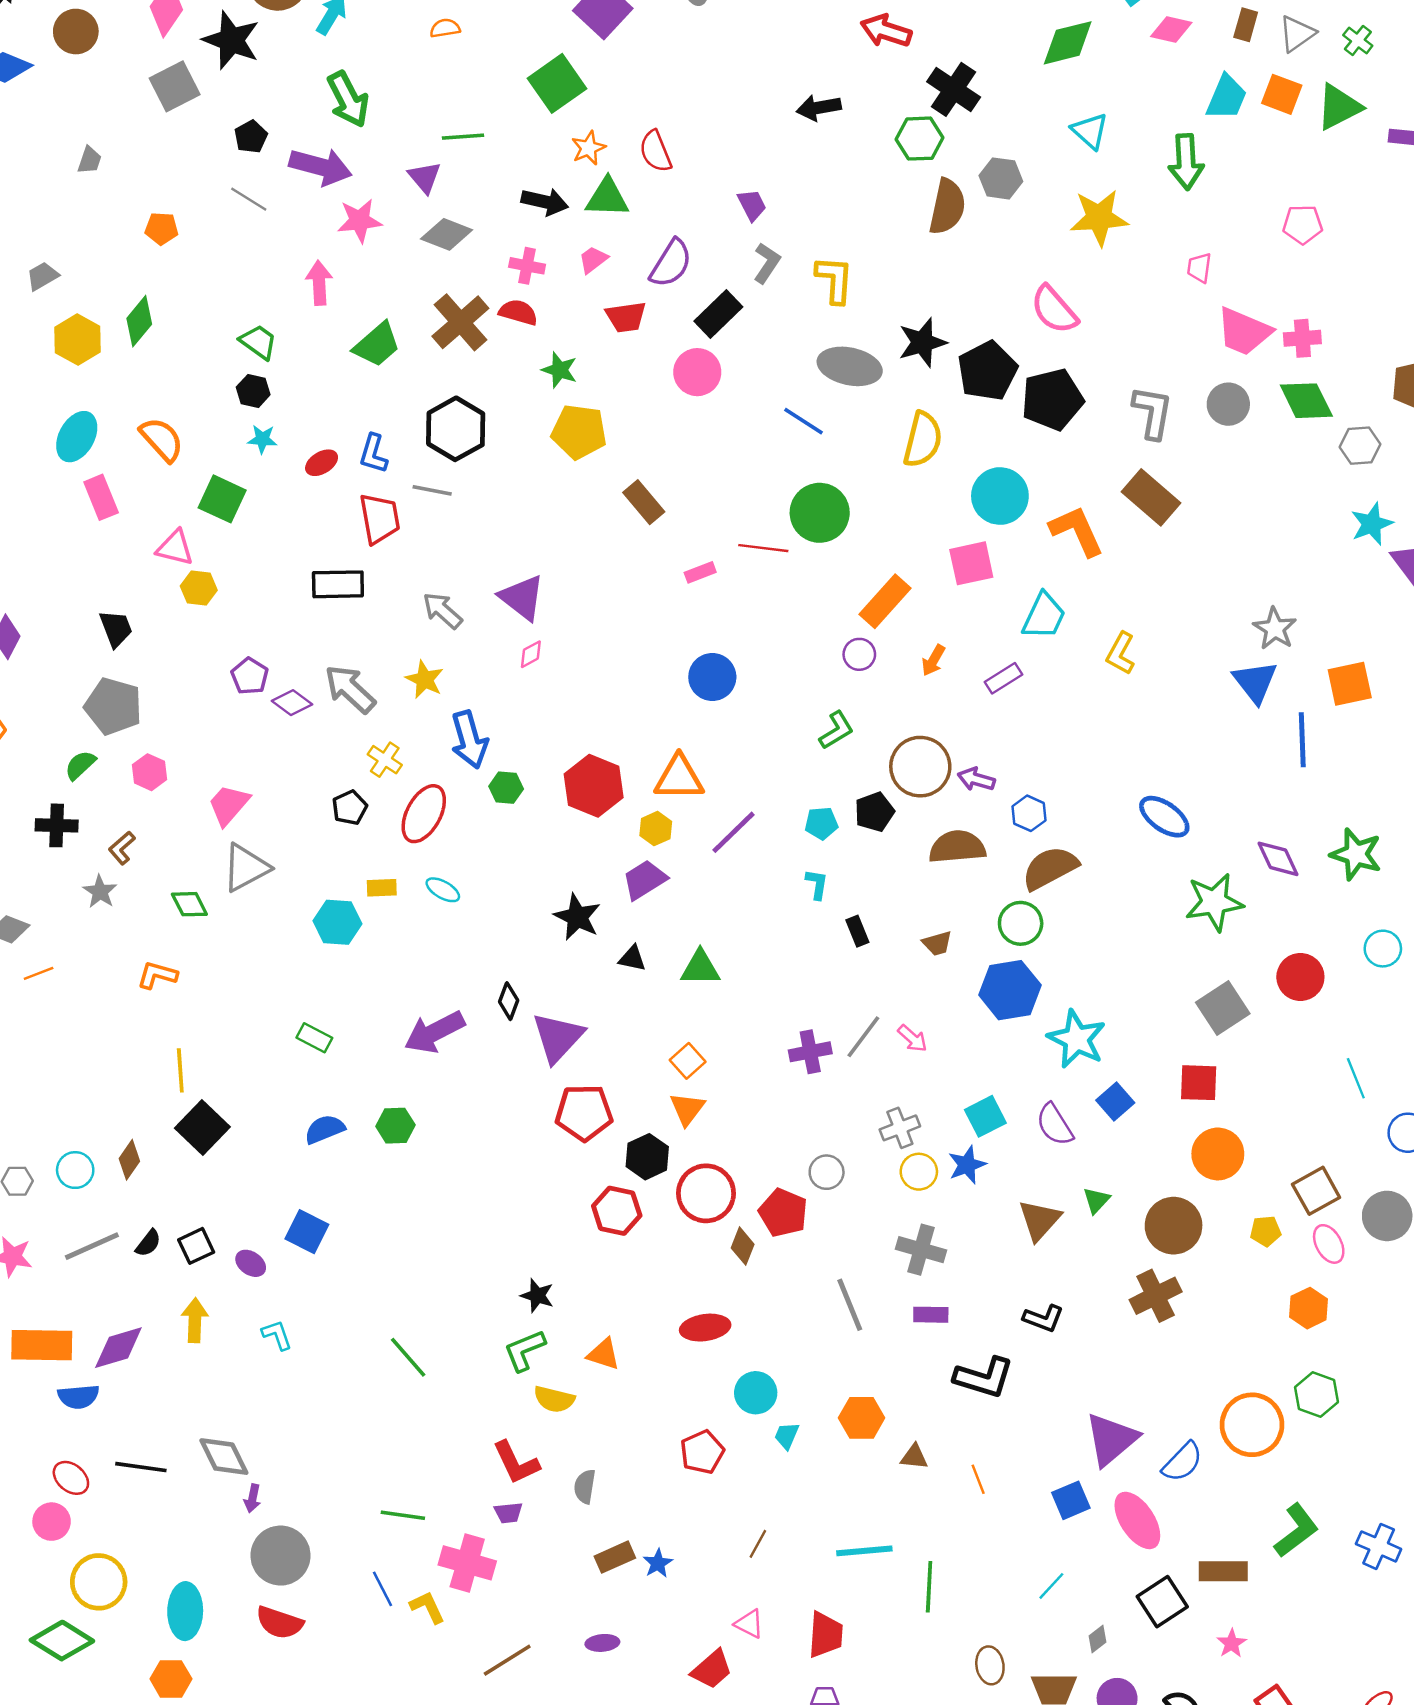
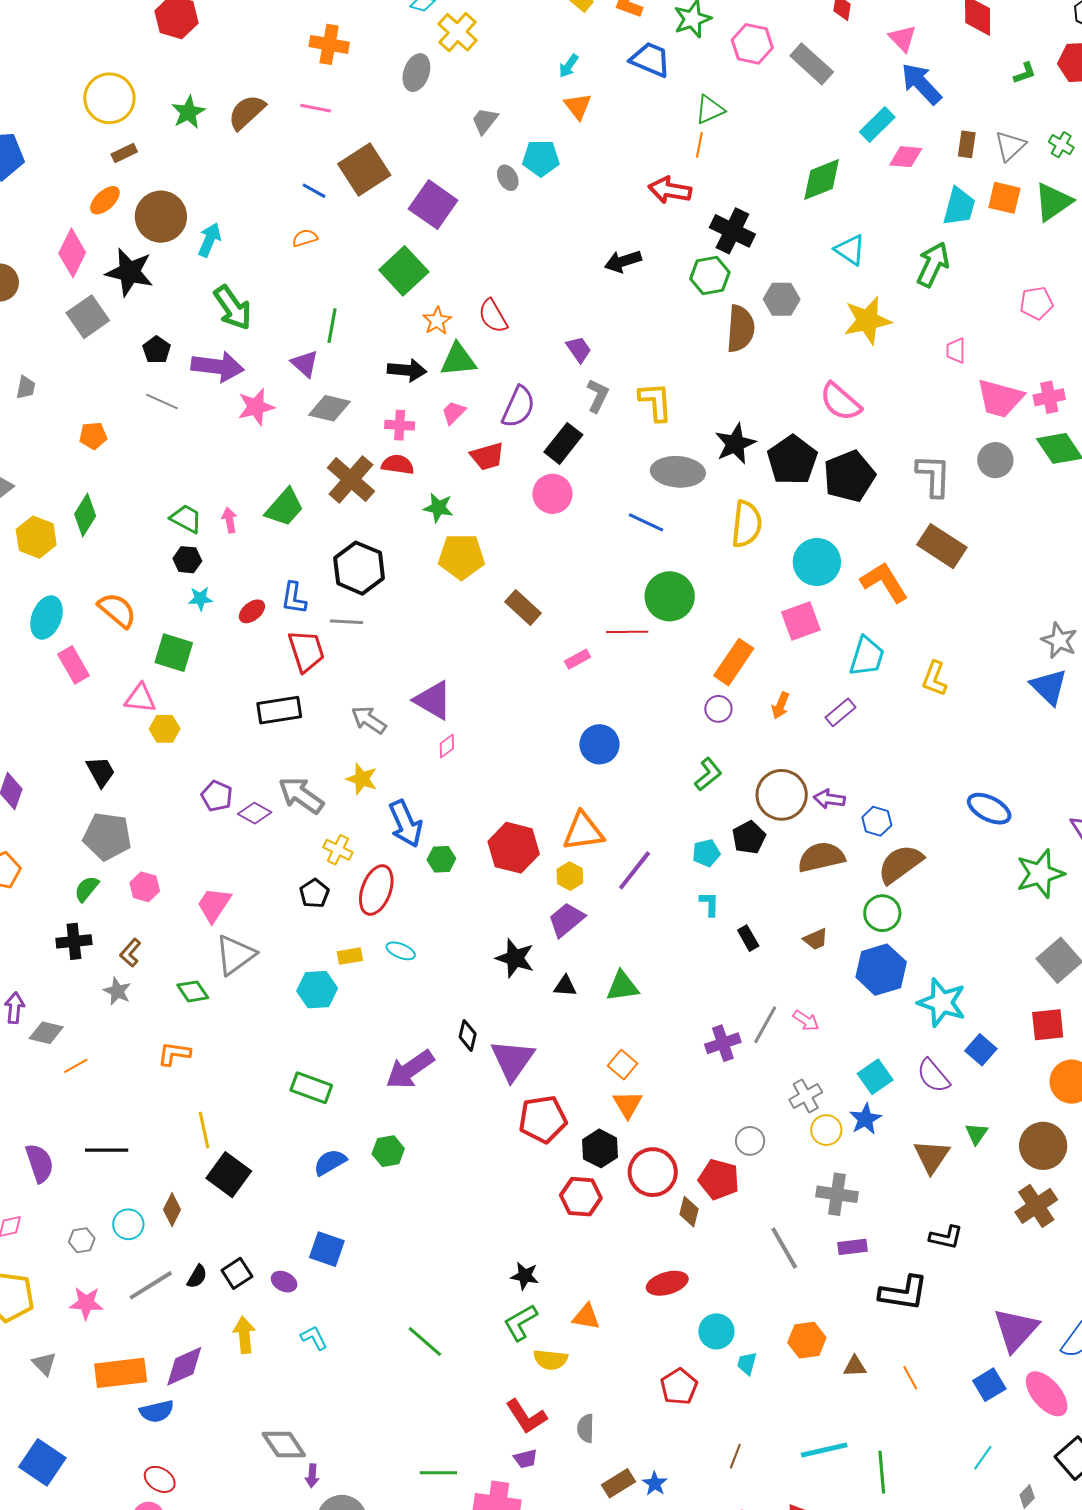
green line: (463, 137) -> (332, 326), turned -68
green arrow: (1186, 162) -> (933, 265), turned -144
pink arrow: (319, 283) -> (229, 520), moved, size x0.7
green rectangle: (314, 1038) -> (311, 1088), size x1.4
black line: (141, 1467) -> (107, 1150), moved

